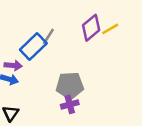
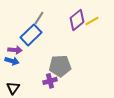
gray line: (48, 36) -> (39, 18), moved
purple cross: (70, 104) -> (50, 81), moved

